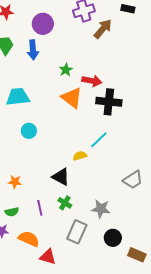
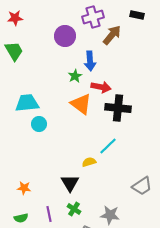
purple circle: (43, 24) -> (65, 36), moved
blue arrow: (33, 50) -> (90, 61), moved
cyan circle: (29, 131) -> (39, 124), moved
black triangle: (61, 177) -> (70, 183), turned 30

